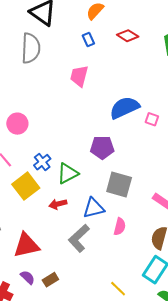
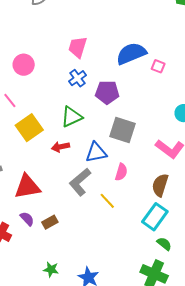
pink trapezoid: (79, 76) -> (78, 47), moved
blue cross: (42, 162) -> (77, 78), moved
yellow line: (118, 289) -> (107, 201), moved

